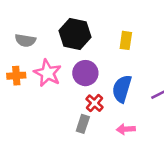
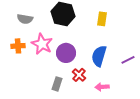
purple circle: (85, 73) -> (66, 53), moved
red cross: (95, 103) -> (79, 75), moved
gray rectangle: (83, 124) -> (57, 84), moved

